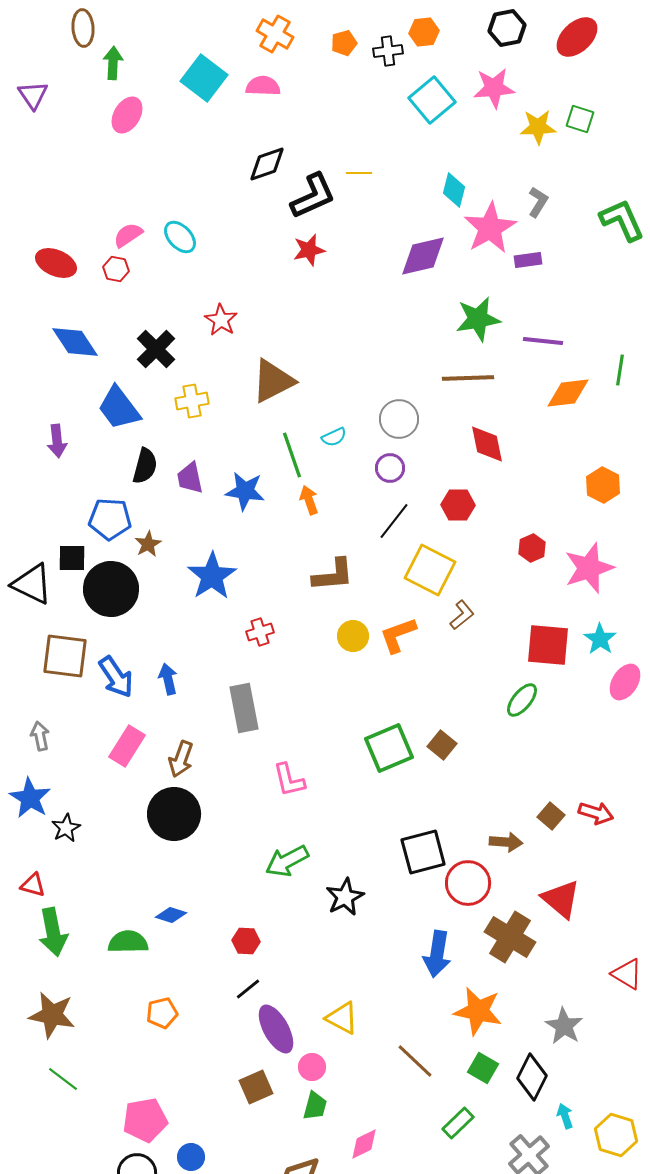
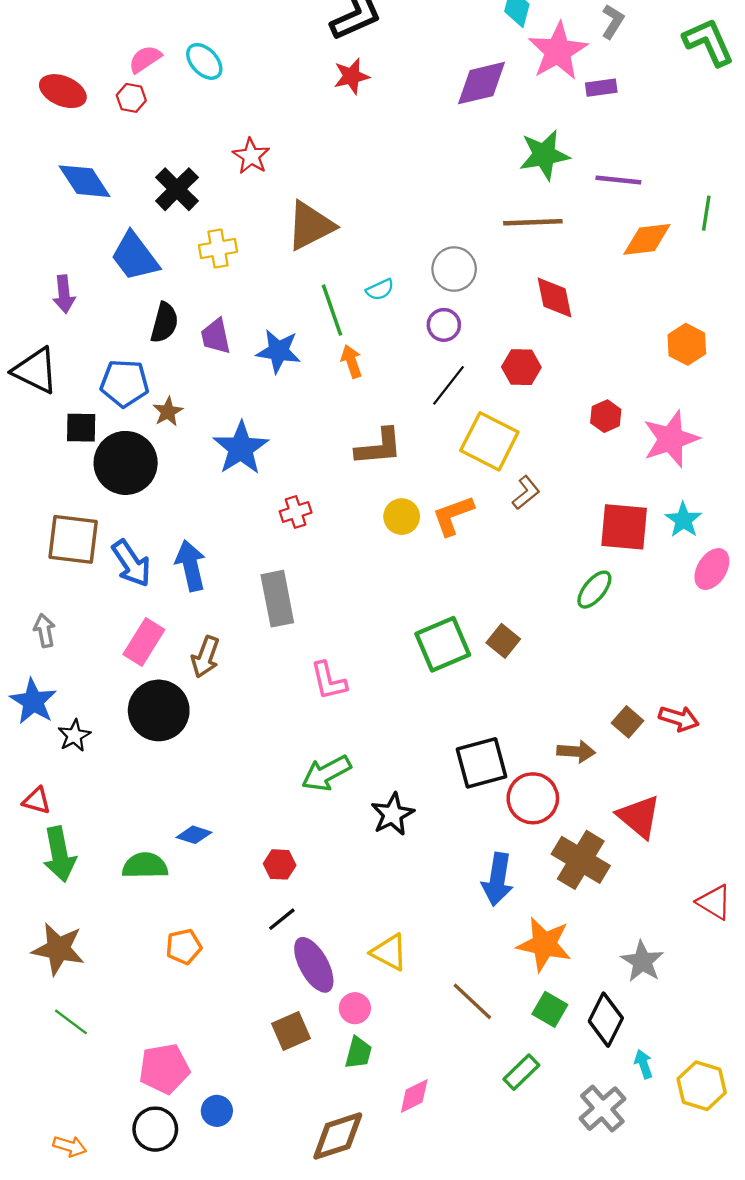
black triangle: (32, 584) -> (35, 371), moved
blue arrow: (168, 679) -> (191, 566), size x1.4
black circle: (174, 814) -> (159, 710), moved

